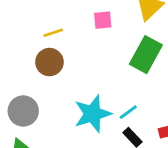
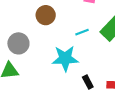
cyan line: (128, 112) -> (82, 32), moved

